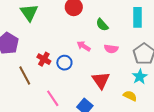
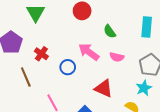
pink arrow: (84, 46) -> (89, 52), size x1.5
red cross: (44, 59) -> (41, 54), moved
red triangle: (101, 80) -> (104, 88), turned -36

